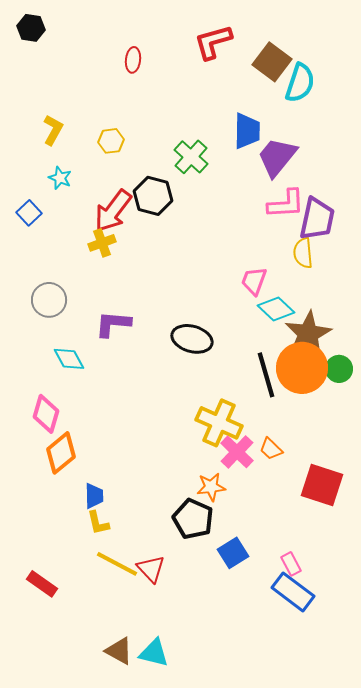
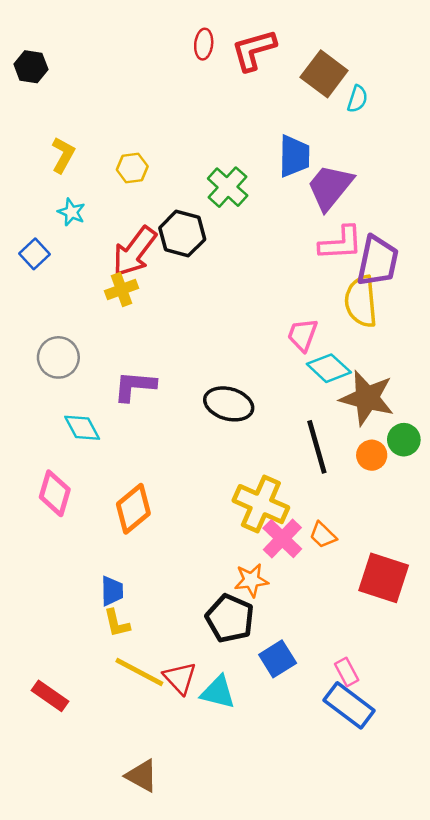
black hexagon: (31, 28) -> (31, 67), moved
red ellipse: (133, 60) -> (204, 44), moved
cyan semicircle: (300, 83) -> (357, 99), size x0.6
yellow semicircle: (303, 253) -> (361, 301), size x1.4
brown star: (308, 334) -> (367, 398), turned -30
orange circle: (302, 368) -> (372, 455), moved, size x0.5
orange diamond: (61, 453) -> (133, 509), moved
cyan triangle: (154, 653) -> (218, 692), moved

